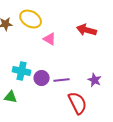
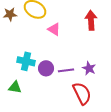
red arrow: (87, 30) -> (91, 20), turned 72
purple star: (95, 80) -> (89, 68), moved

